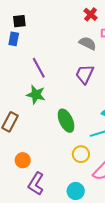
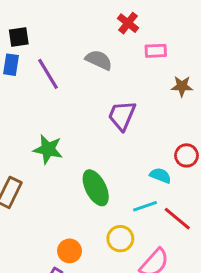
gray semicircle: (88, 43) -> (99, 60), moved
purple line: (39, 68) -> (48, 74), moved
orange circle: (23, 160) -> (70, 251), moved

